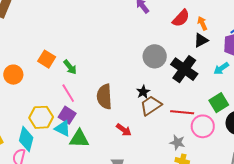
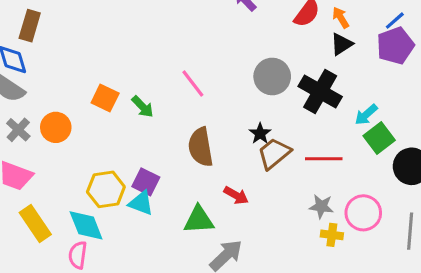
cyan arrow: (221, 68) -> (366, 115), moved
pink line: (68, 93) -> (193, 83), moved
pink circle: (203, 126) -> (363, 213), moved
cyan diamond: (26, 139) -> (86, 225), turned -30
green triangle: (79, 139) -> (199, 220), moved

